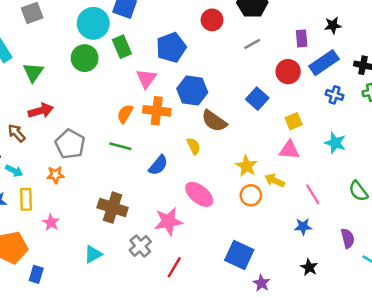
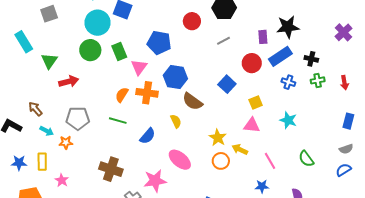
black star: (333, 25) -> (288, 27), size x1.6
green rectangle: (122, 47) -> (119, 51), moved
blue pentagon: (171, 47) -> (159, 43), turned 30
red arrow: (41, 111) -> (69, 81), moved
gray pentagon: (70, 144) -> (78, 118), turned -30
cyan arrow: (14, 171) -> (47, 131), moved

